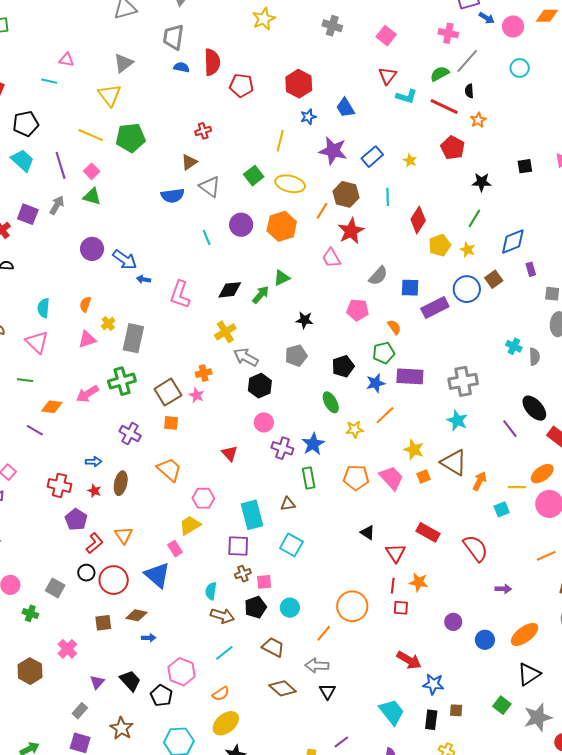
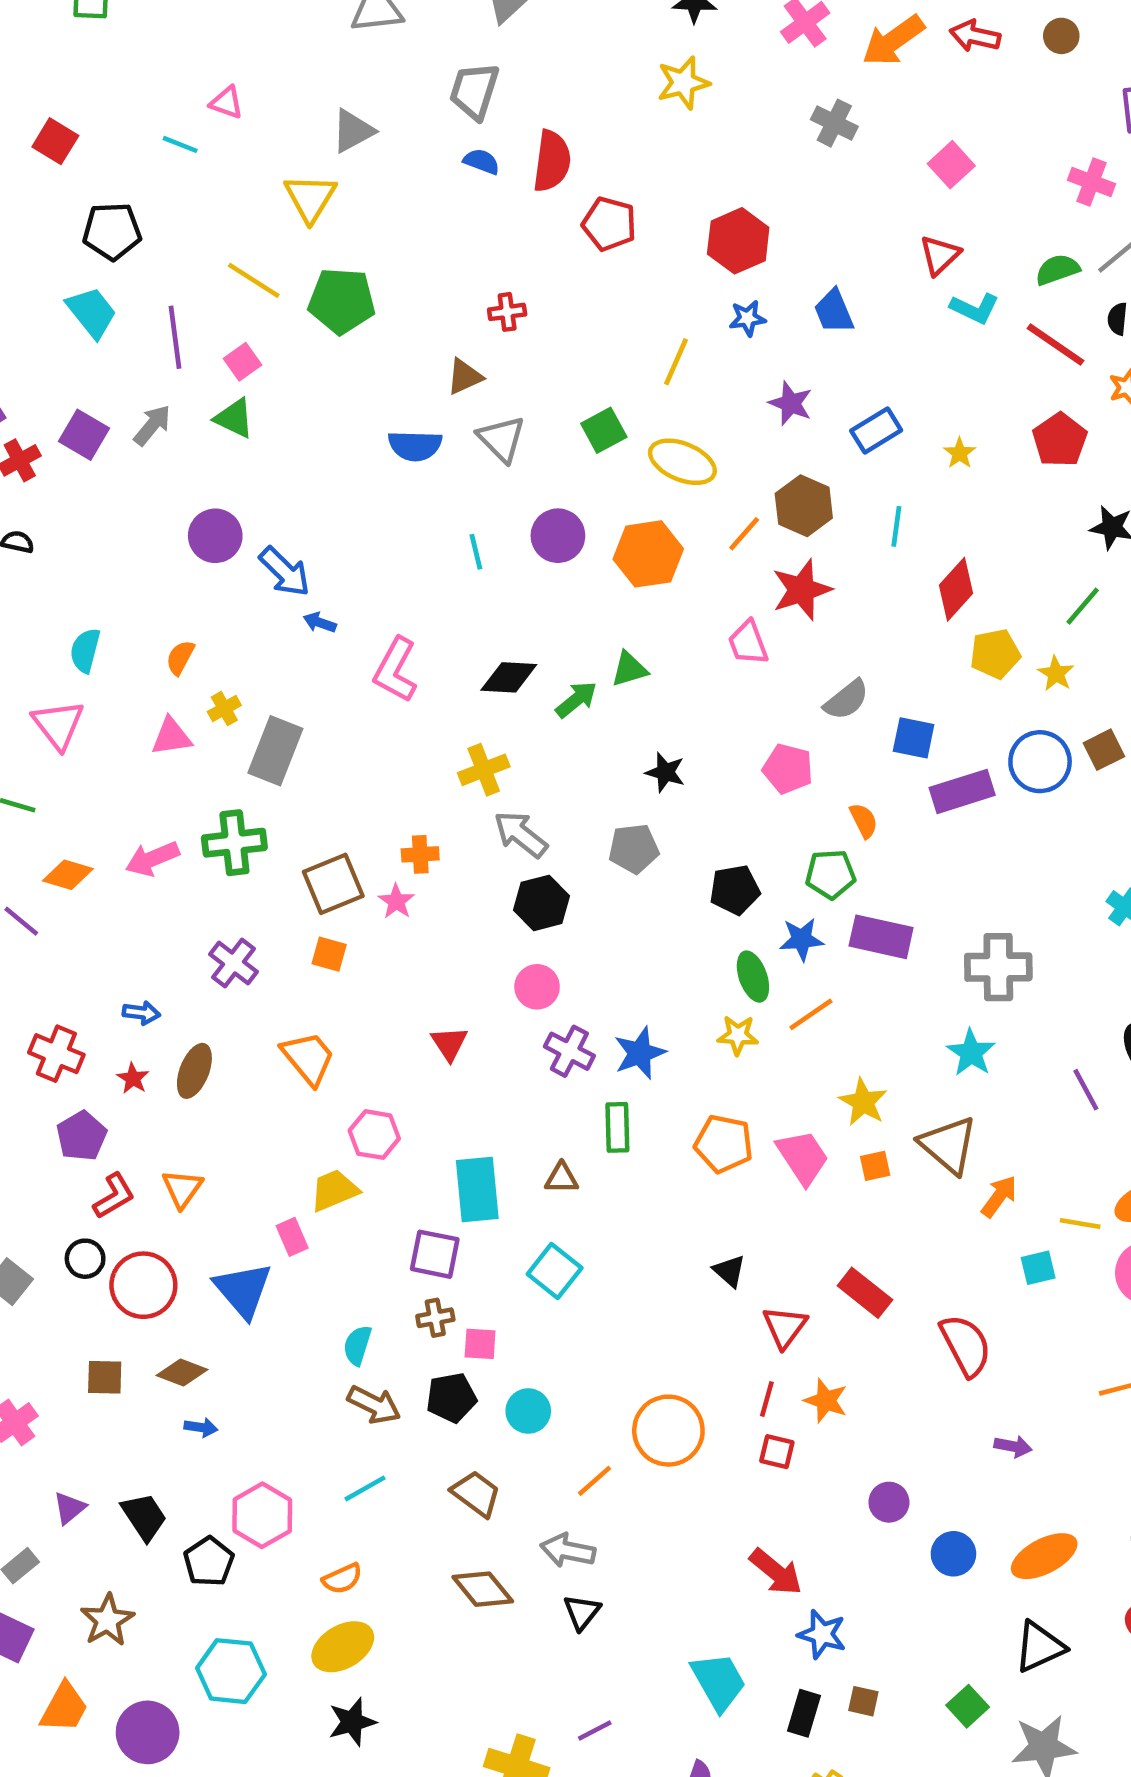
purple star: (333, 151) -> (791, 403), size x0.7
green ellipse: (331, 402) -> (753, 977), moved

